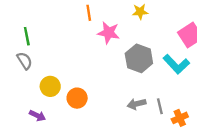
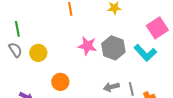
pink star: (109, 33) -> (87, 46), moved
yellow circle: (50, 86) -> (38, 53), moved

